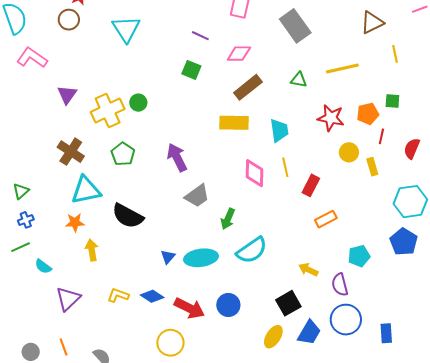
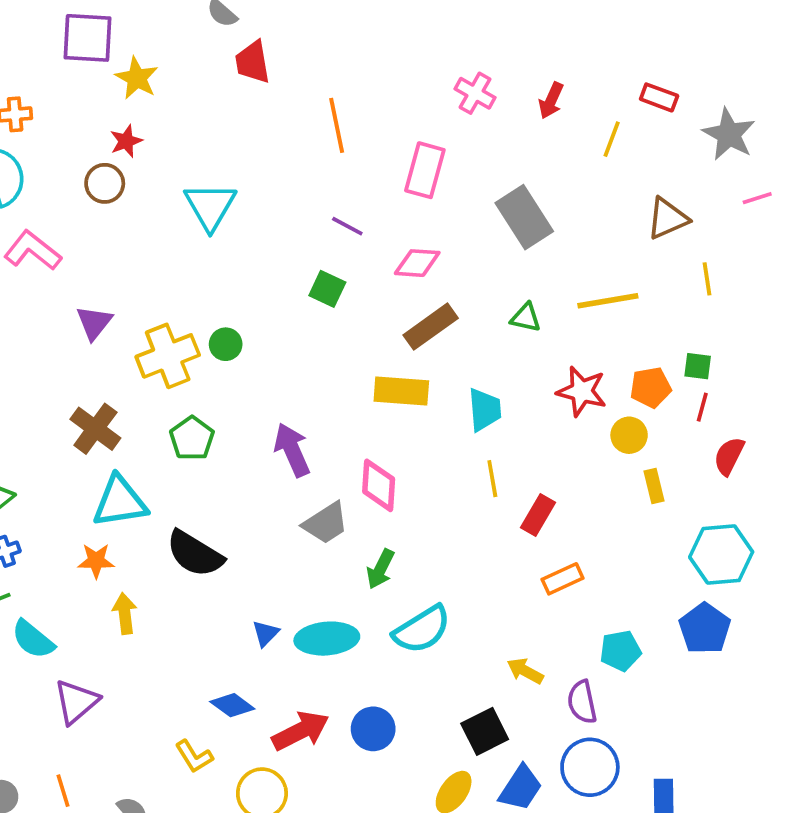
red line: (381, 136) -> (702, 407), moved
yellow circle: (349, 152) -> (629, 435), moved
pink diamond: (254, 173) -> (379, 485), moved
cyan semicircle: (43, 266) -> (33, 639), size x1.4
yellow L-shape: (118, 295) -> (194, 756), moved, turned -145
red arrow: (189, 308) -> (301, 731), turned -56

